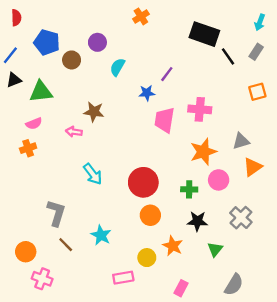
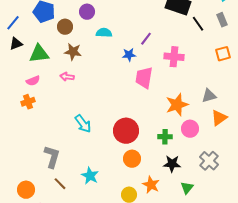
gray rectangle: (256, 52) -> (222, 20), turned -56
cyan semicircle: (117, 67) -> (104, 33), turned 63
pink cross: (200, 109) -> (174, 57), moved
brown star: (94, 112) -> (73, 52), moved
pink arrow: (74, 132) -> (67, 77), moved

